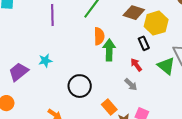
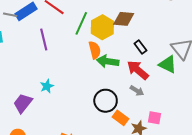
yellow hexagon: (156, 23) -> (102, 27), moved
green arrow: (109, 50) -> (108, 61), turned -70
red arrow: (136, 65) -> (138, 70), size x1.6
black circle: (80, 86) -> (106, 101), moved

